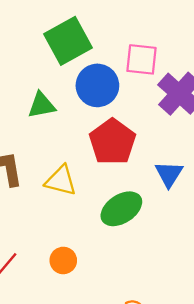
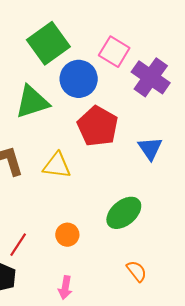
pink square: (141, 59) -> (114, 52), turned 32
green triangle: (42, 105) -> (32, 102), size x1.4
green ellipse: (121, 209) -> (124, 213), moved

